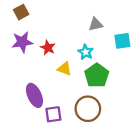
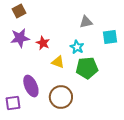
green pentagon: (97, 75) -> (87, 68), turned 30
brown circle: (88, 109) -> (61, 97), moved
purple square: (53, 114) -> (13, 103), moved

